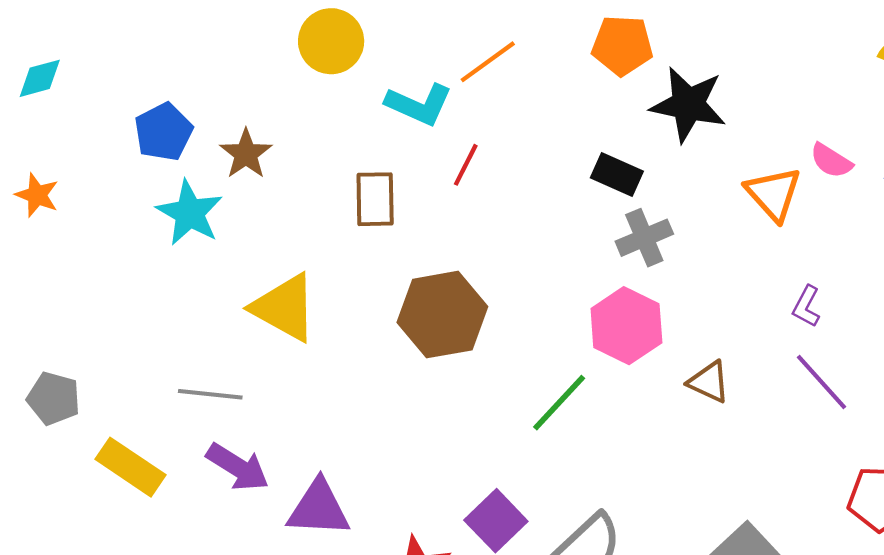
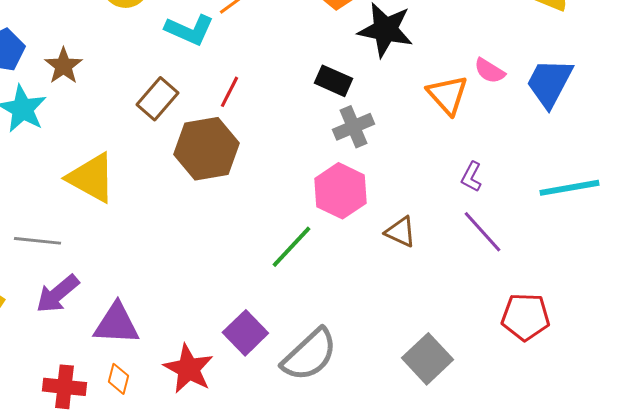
red line: (466, 165) -> (229, 92), moved
brown rectangle: (375, 199) -> (157, 99), turned 42
brown hexagon: (442, 315) -> (206, 149), moved
purple arrow: (238, 467) -> (57, 294), turned 108

